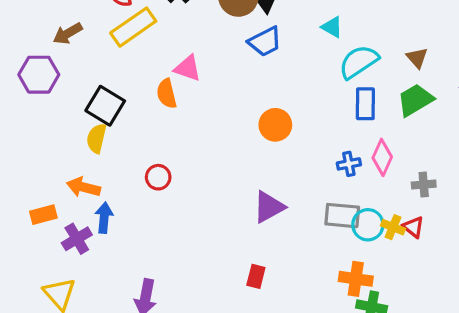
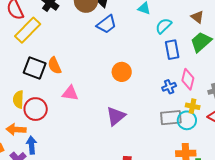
cyan semicircle: (359, 62) -> (164, 26), size x0.7
pink triangle: (188, 68) -> (70, 93), moved
black square: (105, 106) -> (35, 68), moved
red circle: (158, 177) -> (36, 109), moved, size x1.5
purple triangle: (269, 207) -> (116, 116), moved
yellow cross: (393, 227) -> (193, 106), moved

